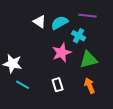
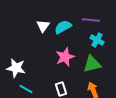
white triangle: (40, 22) -> (43, 26), turned 32
cyan cross: (79, 36) -> (97, 40), moved

